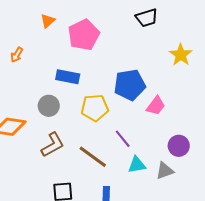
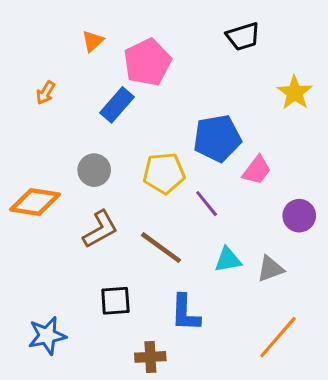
blue rectangle: (68, 77) -> (117, 105), moved, turned -60
purple line: (123, 139) -> (207, 204), moved
purple circle: (179, 146) -> (299, 216), moved

